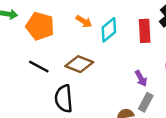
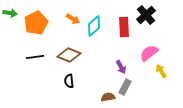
orange pentagon: (40, 26) -> (36, 23), turned 30
black line: (39, 67) -> (35, 57), turned -36
black semicircle: (64, 99) -> (69, 81), moved, size x0.6

